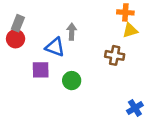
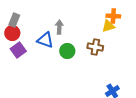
orange cross: (125, 12) -> (113, 16), moved
purple square: (41, 70) -> (18, 50), moved, turned -35
green circle: (72, 81) -> (67, 51), moved

